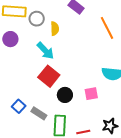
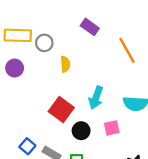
yellow semicircle: (55, 29) -> (65, 64), moved
cyan arrow: (45, 51) -> (96, 98), moved, turned 66

